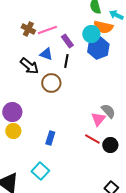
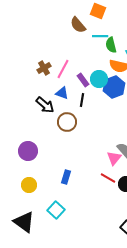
brown cross: (28, 29) -> (44, 68), turned 32
pink line: (47, 30) -> (63, 69), turned -42
cyan circle: (91, 34) -> (99, 79), moved
yellow circle: (13, 131) -> (29, 185), moved

